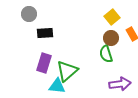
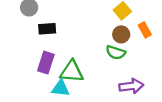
green semicircle: (106, 54) -> (116, 52), turned -54
green triangle: (67, 71) -> (72, 72), turned 45

